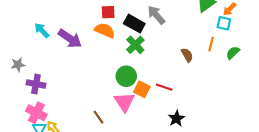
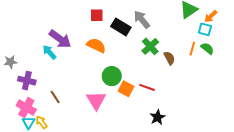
cyan arrow: (42, 30) -> (49, 52), moved
orange semicircle: (105, 30) -> (96, 45), moved
green cross: (135, 45) -> (150, 46), moved
green semicircle: (233, 53) -> (207, 48), moved, turned 80
pink triangle: (124, 102) -> (96, 100), moved
brown line: (98, 117) -> (55, 97), moved

